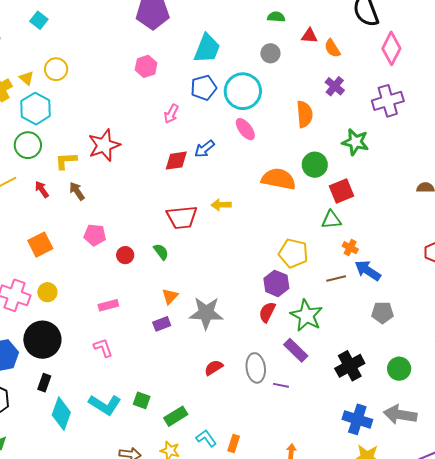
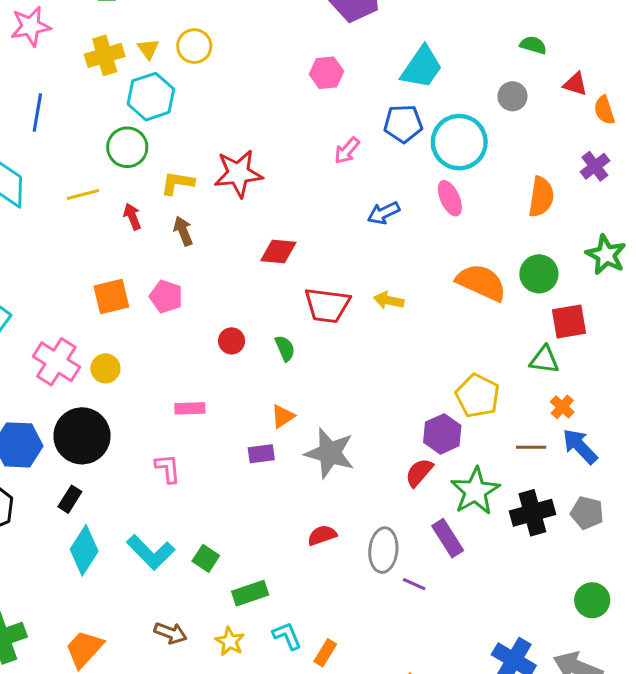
red diamond: (176, 161) -> (278, 252), moved
pink pentagon: (95, 235) -> (166, 297), moved
black cross: (350, 366) -> (532, 513), moved

